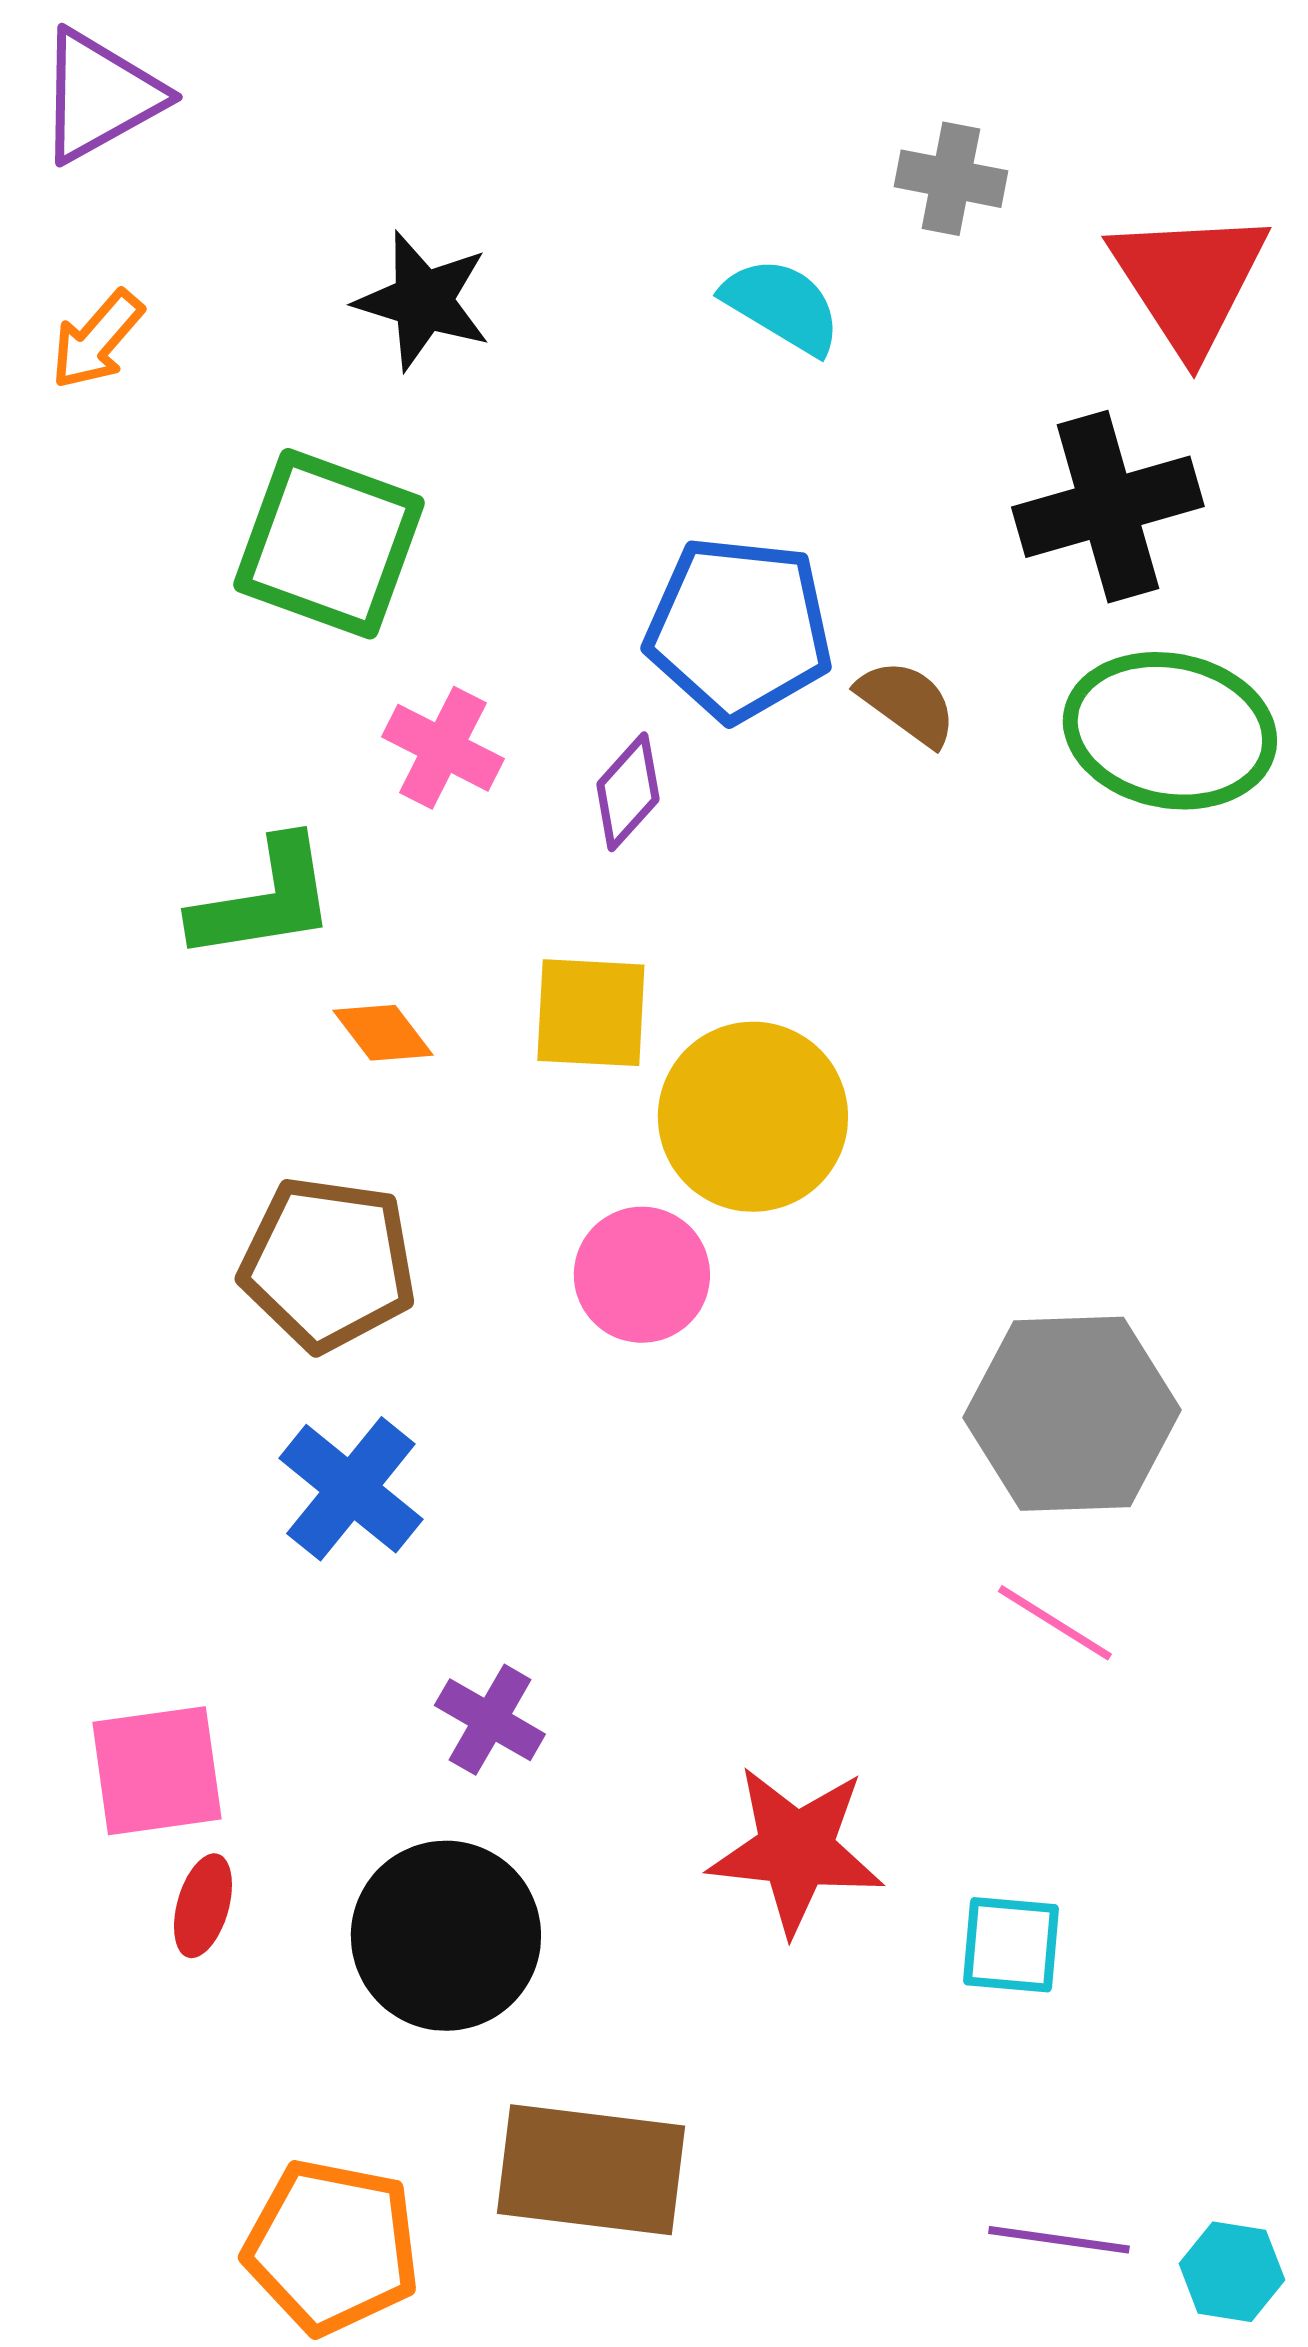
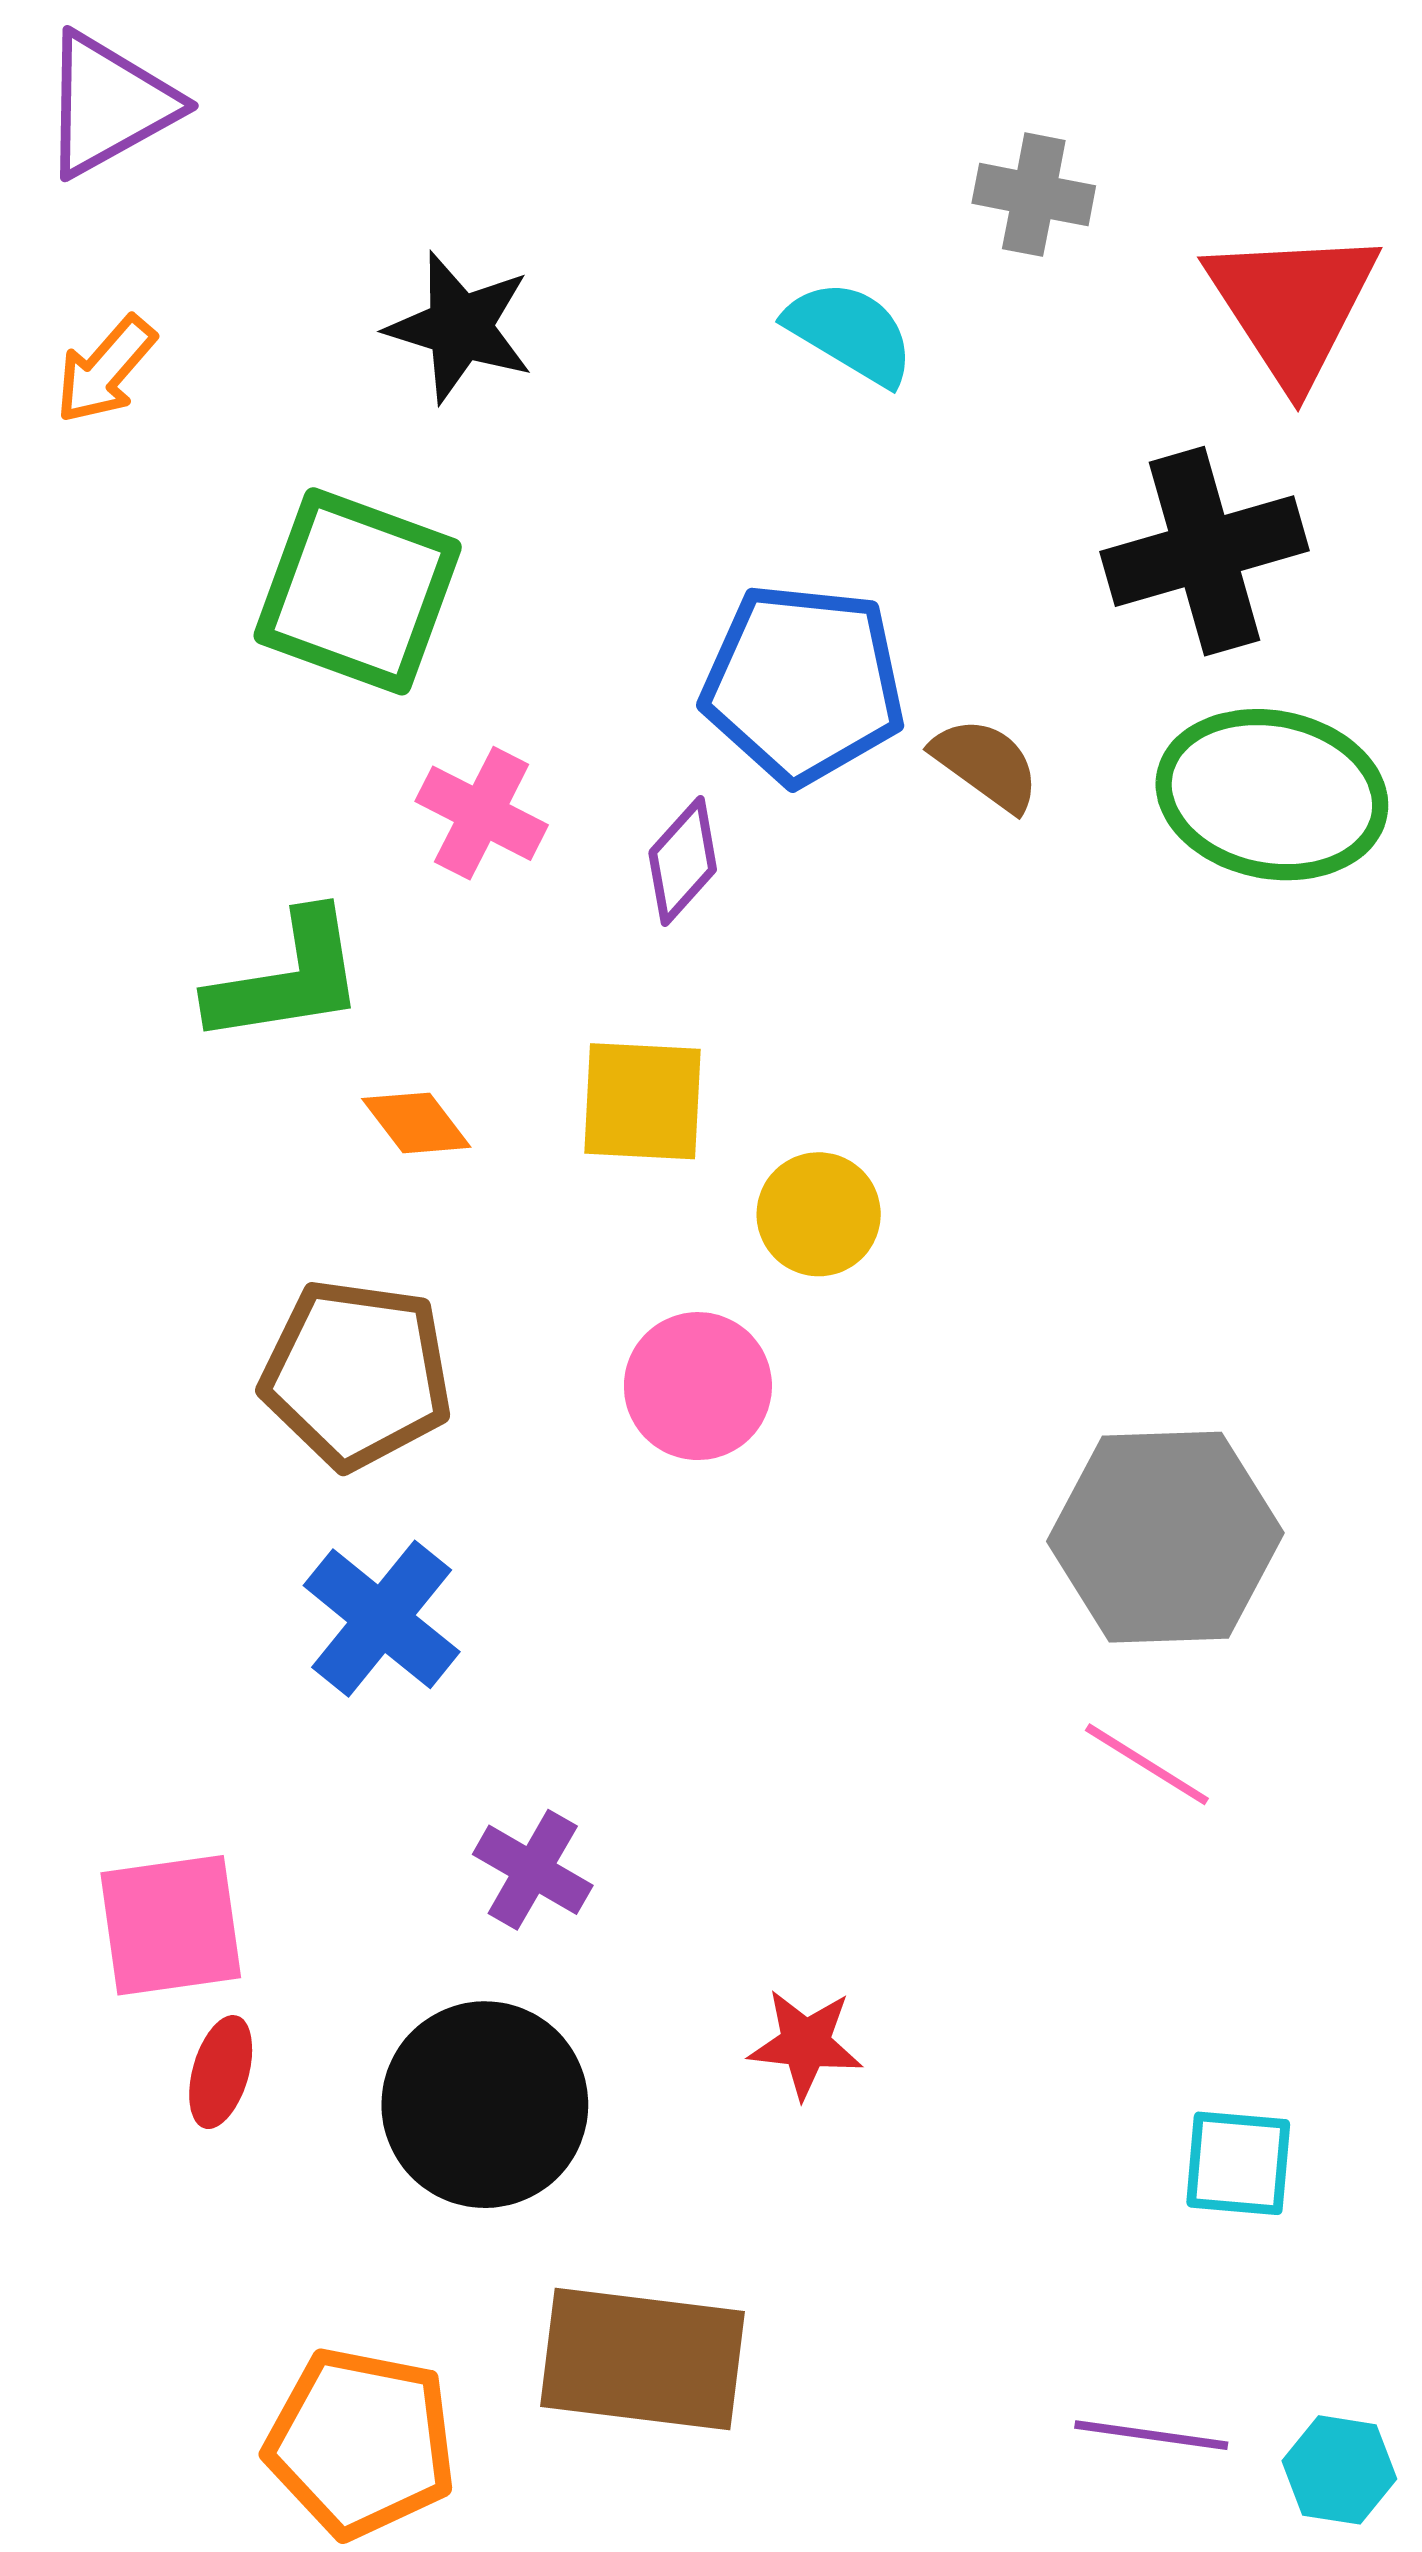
yellow circle: (753, 1117) -> (819, 1214), size x0.6
red star: (796, 1850) -> (806, 2044), moved, size x0.6
cyan square: (1011, 1945) -> (1238, 2163), moved

